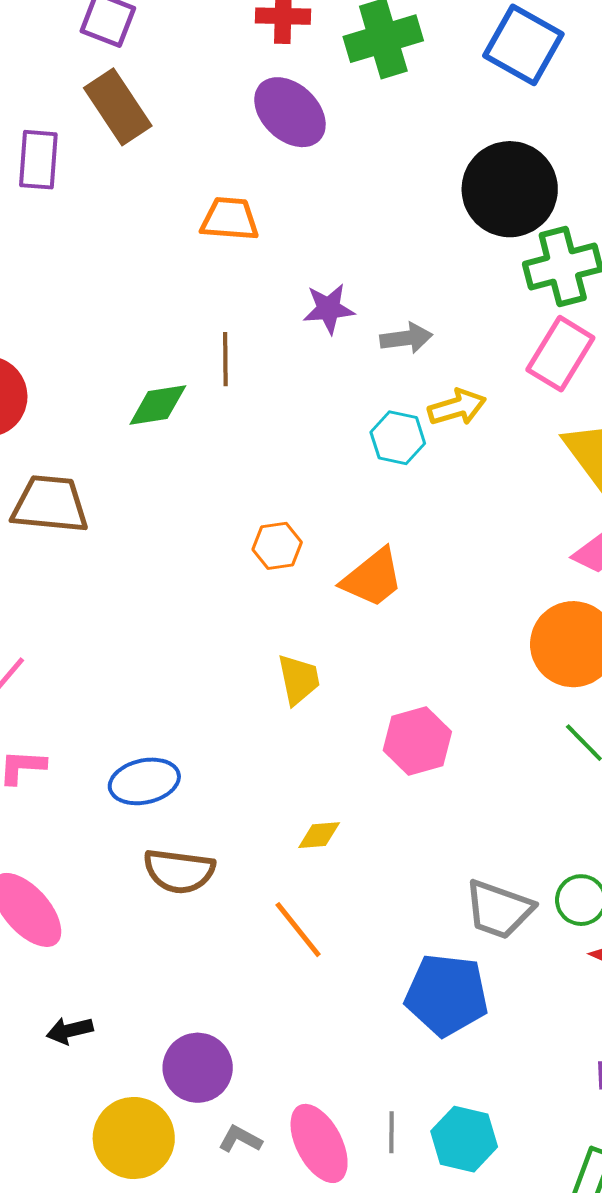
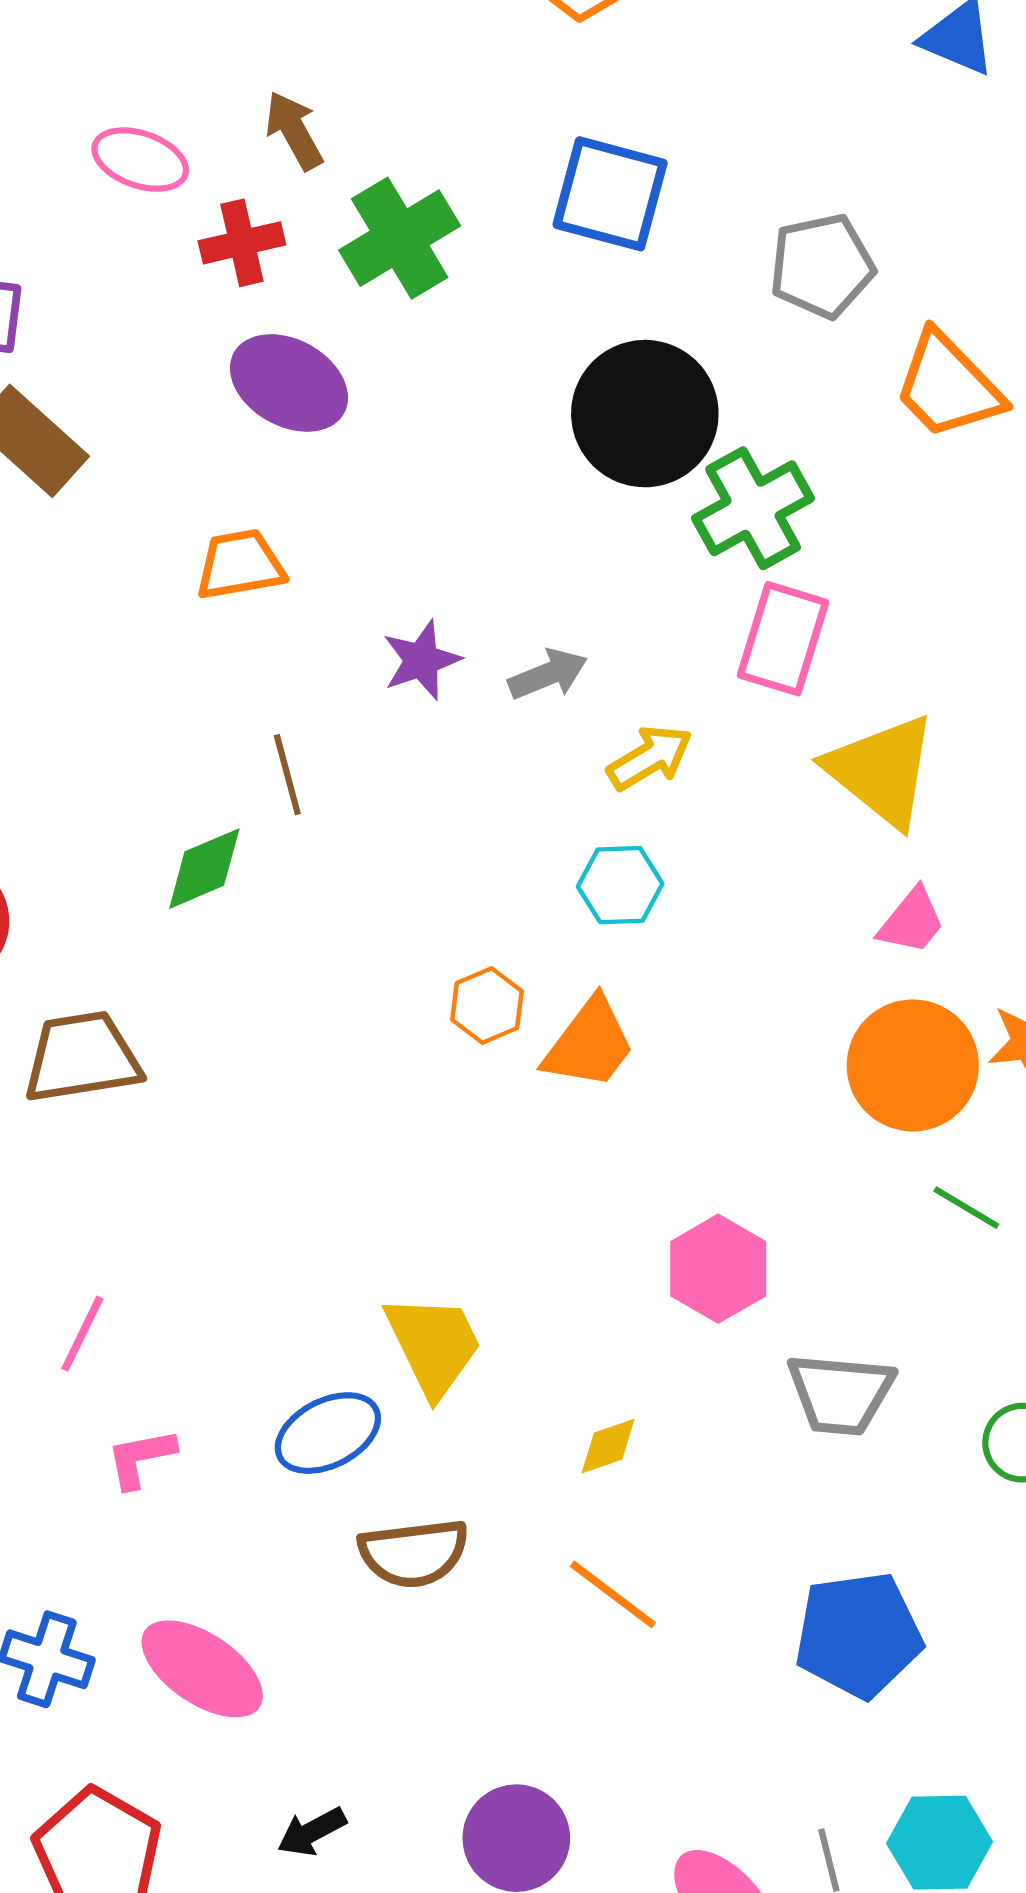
cyan hexagon: (398, 438) -> (620, 885), moved
orange hexagon: (277, 546) -> (487, 1006), moved
yellow trapezoid: (299, 679) -> (434, 1345), moved, size x1.4
gray trapezoid: (499, 909) -> (840, 1394), moved

